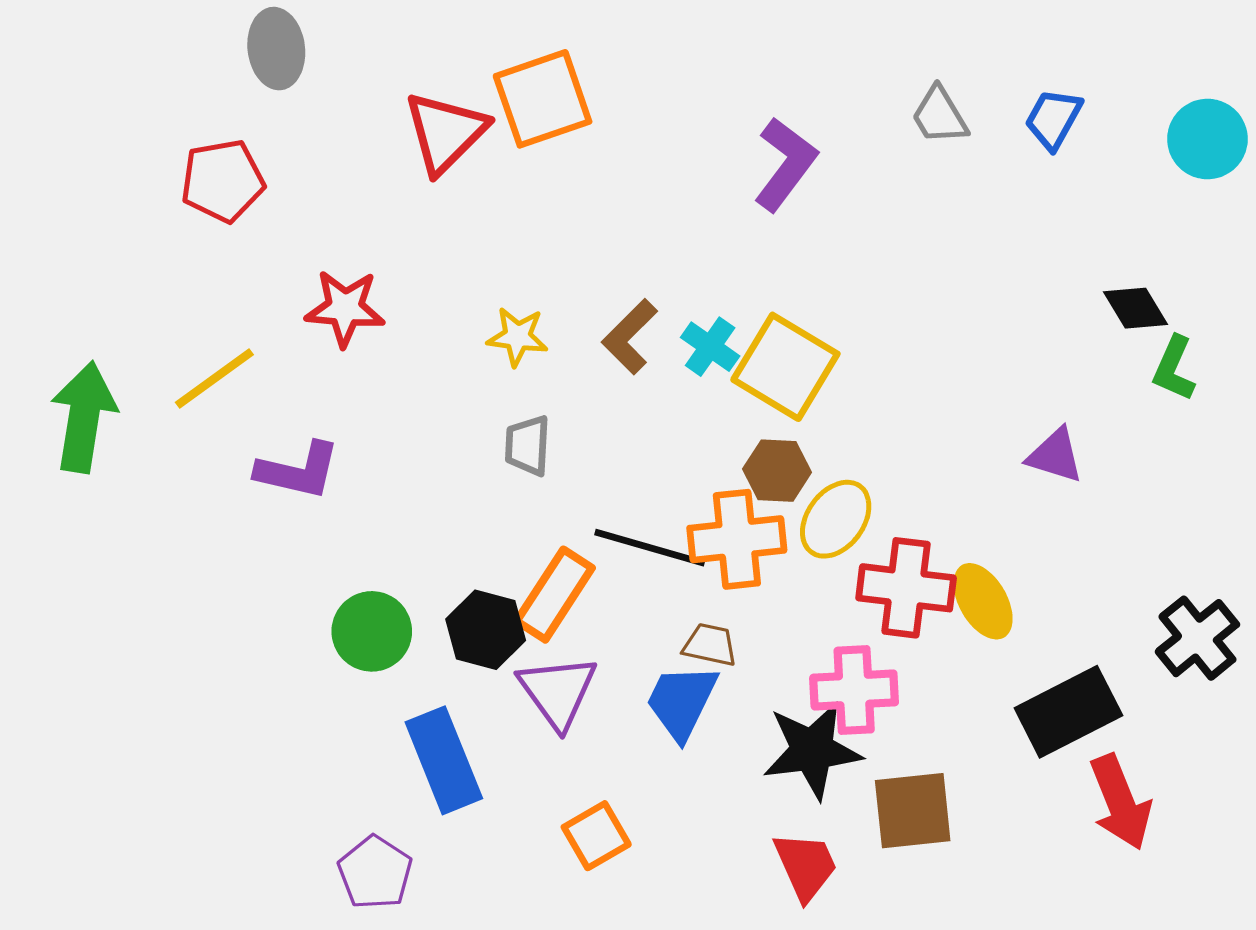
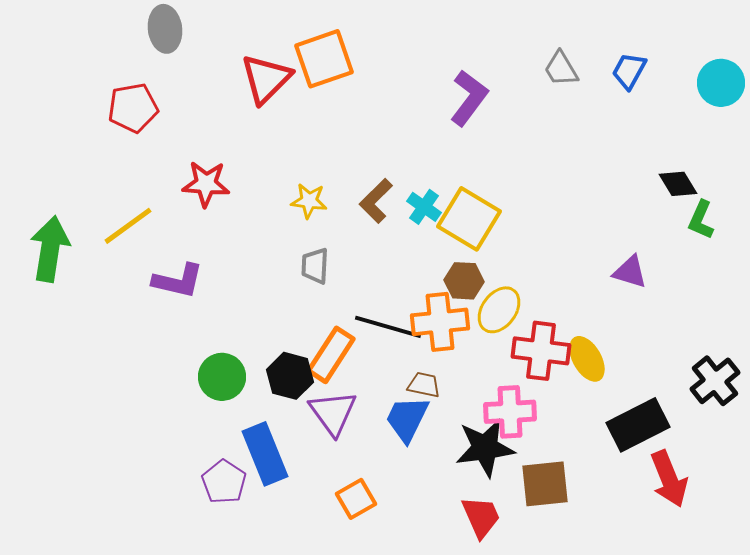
purple pentagon: (375, 873) -> (224, 482), moved

